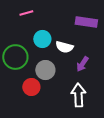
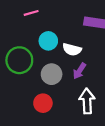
purple arrow: (82, 64) -> (79, 71), moved
red circle: (31, 87) -> (43, 103), moved

